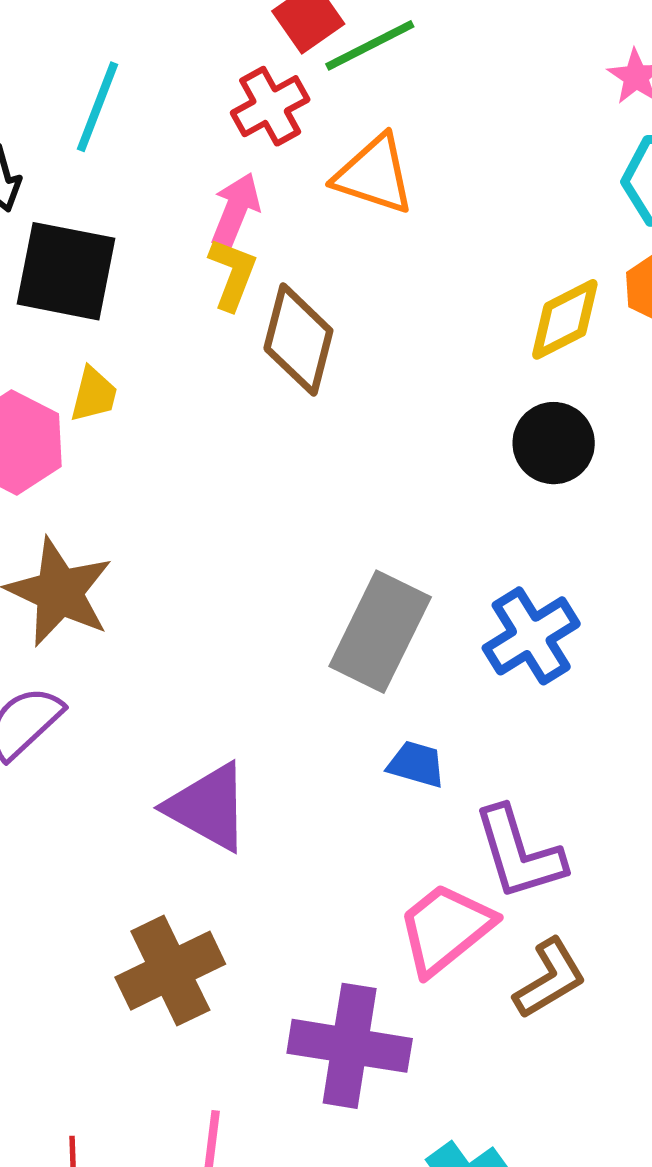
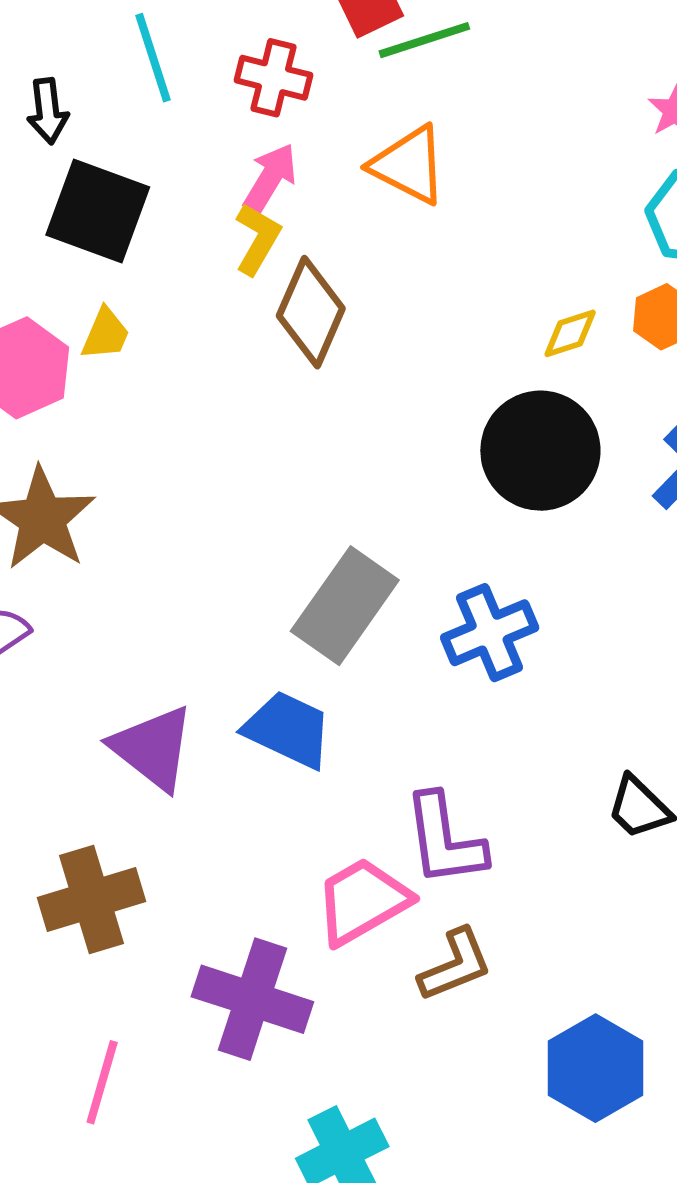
red cross: (270, 106) -> (273, 78), moved, turned 34
cyan line: (98, 107) -> (153, 58), turned -48
yellow diamond: (565, 319) -> (570, 333), size x0.7
black circle: (554, 443) -> (540, 451), size x1.5
blue trapezoid: (416, 764) -> (288, 730), moved, size x1.6

